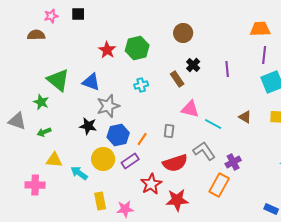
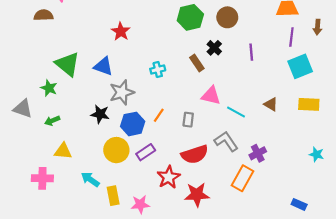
brown circle: (183, 33) -> (227, 17), moved
green hexagon: (137, 48) -> (190, 17), moved
orange line: (142, 139) -> (159, 115), moved
cyan arrow: (79, 173) -> (90, 179), moved

